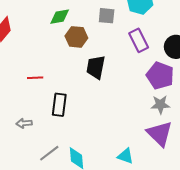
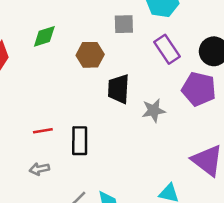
green diamond: (60, 17) -> (44, 36), moved
red line: (35, 78) -> (43, 131), moved
gray star: (160, 105) -> (154, 111), moved

